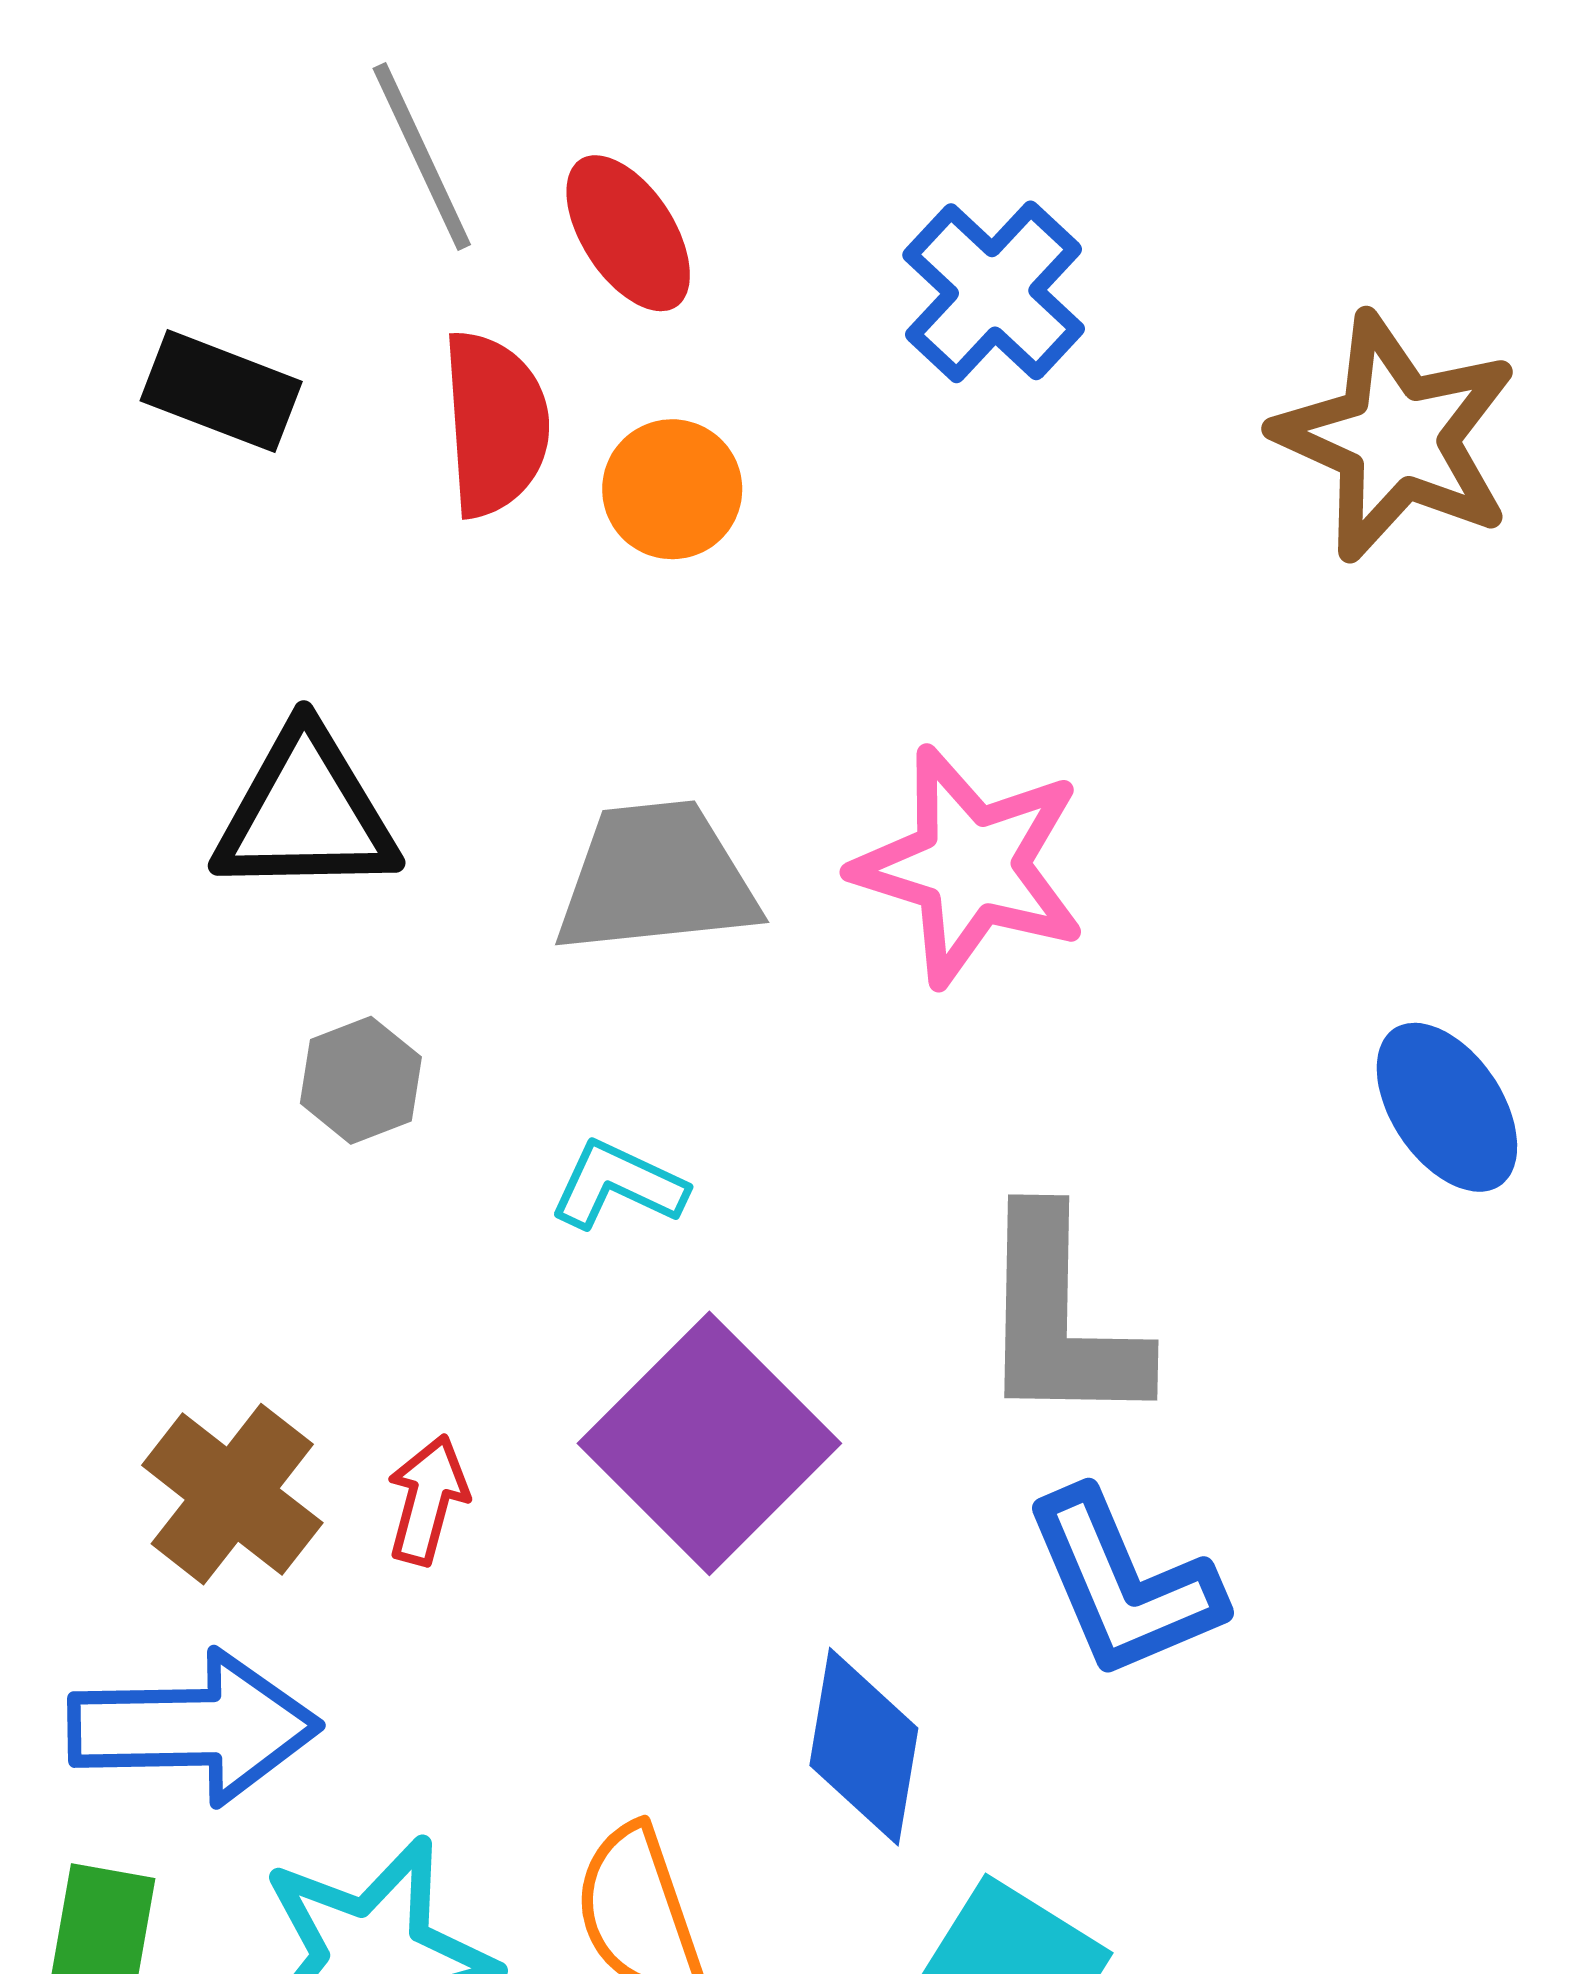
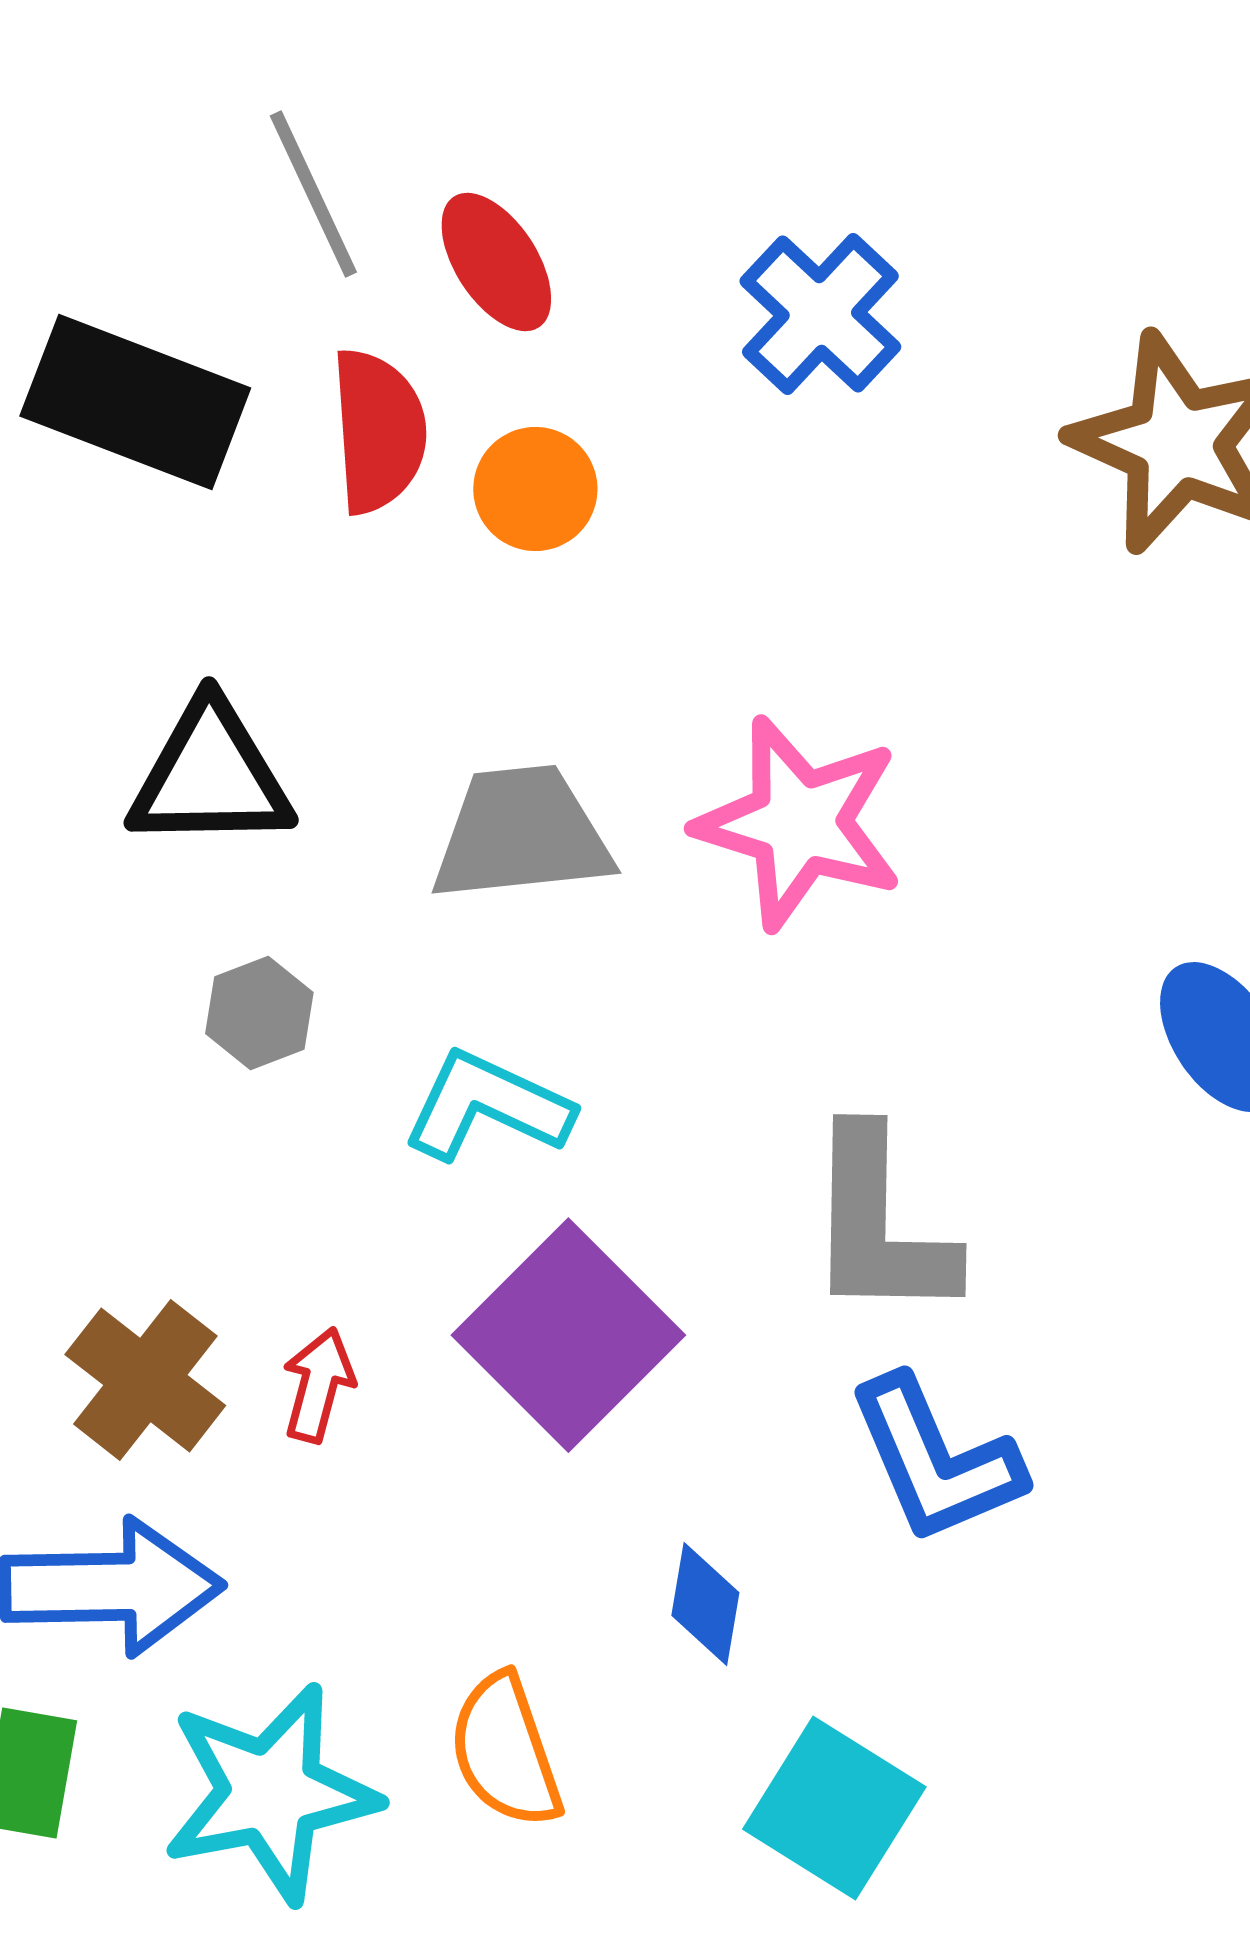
black rectangle: (221, 391) -> (135, 402), size x1.6
cyan L-shape: (618, 1185) -> (487, 1106), size x1.4
blue diamond: (864, 1747) -> (705, 1604), size x0.7

